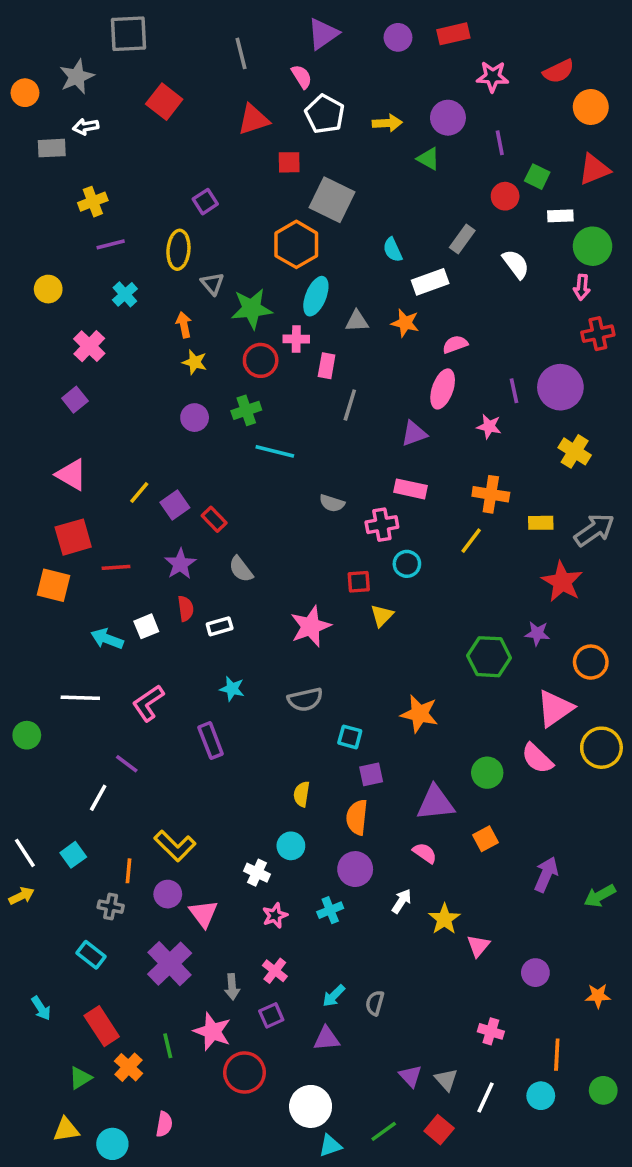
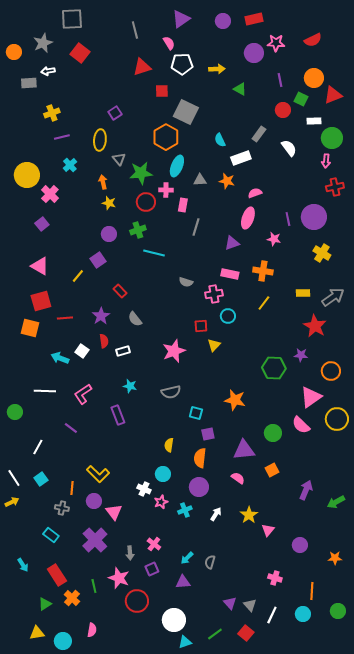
red square: (164, 102) -> (80, 53), moved
orange circle: (591, 107) -> (314, 78), moved
white pentagon: (325, 114) -> (182, 64), turned -30
purple circle: (448, 118) -> (254, 53), moved
yellow circle: (48, 289) -> (27, 175), moved, size x1.6
orange cross: (491, 494) -> (263, 271), moved
purple square: (175, 505) -> (98, 260), moved
white square: (146, 626) -> (82, 351), turned -32
white line: (98, 798) -> (38, 447), moved
white arrow: (402, 901) -> (216, 514), moved
pink star: (275, 915) -> (161, 502), moved

